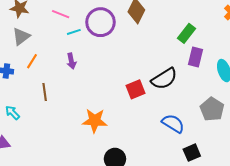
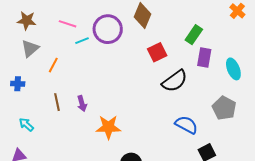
orange line: (32, 61) -> (53, 65), moved
purple arrow: (71, 61) -> (82, 104), moved
red square: (135, 89) -> (157, 52), moved

